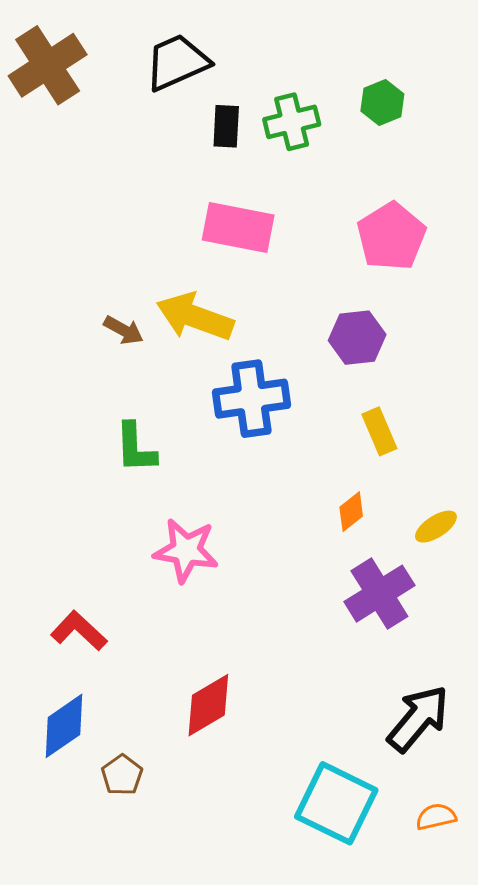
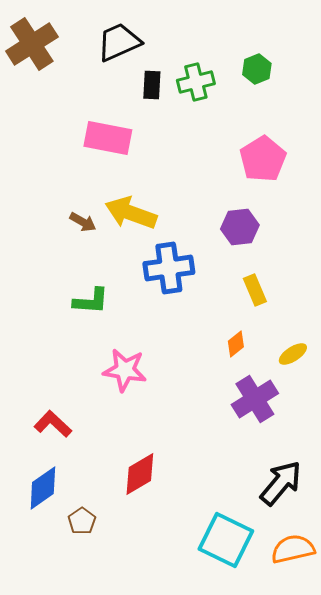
pink rectangle: (238, 227) -> (108, 138), moved
green L-shape: (135, 448) -> (91, 301), turned -84
orange semicircle: (436, 817) -> (293, 549), size x1.6

